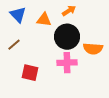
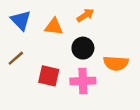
black circle: (67, 37) -> (83, 48), size x0.7
red square: (30, 73) -> (49, 76), moved

